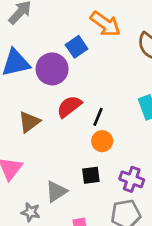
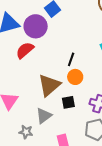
red semicircle: (69, 106) -> (25, 50), moved
brown triangle: (29, 122) -> (49, 85), moved, size x1.4

